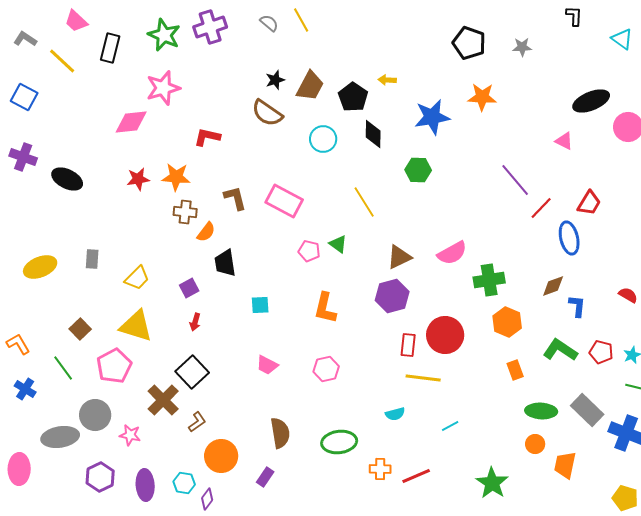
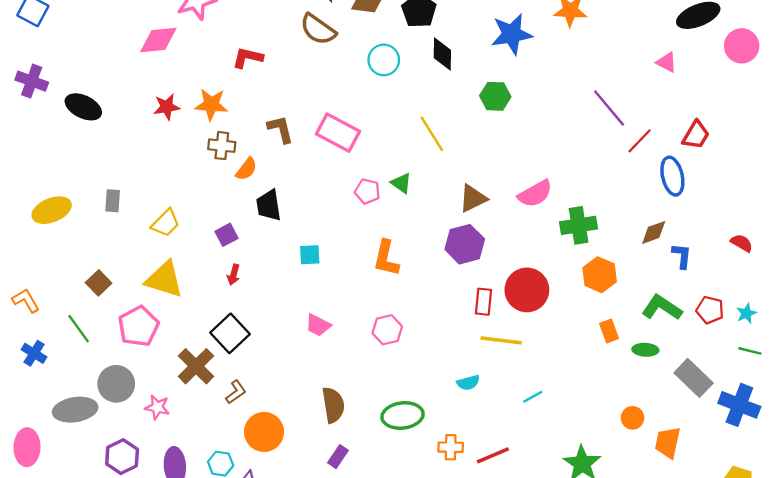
green ellipse: (541, 411) -> (645, 350), moved, size x0.7
purple rectangle: (265, 477) -> (338, 457), moved

